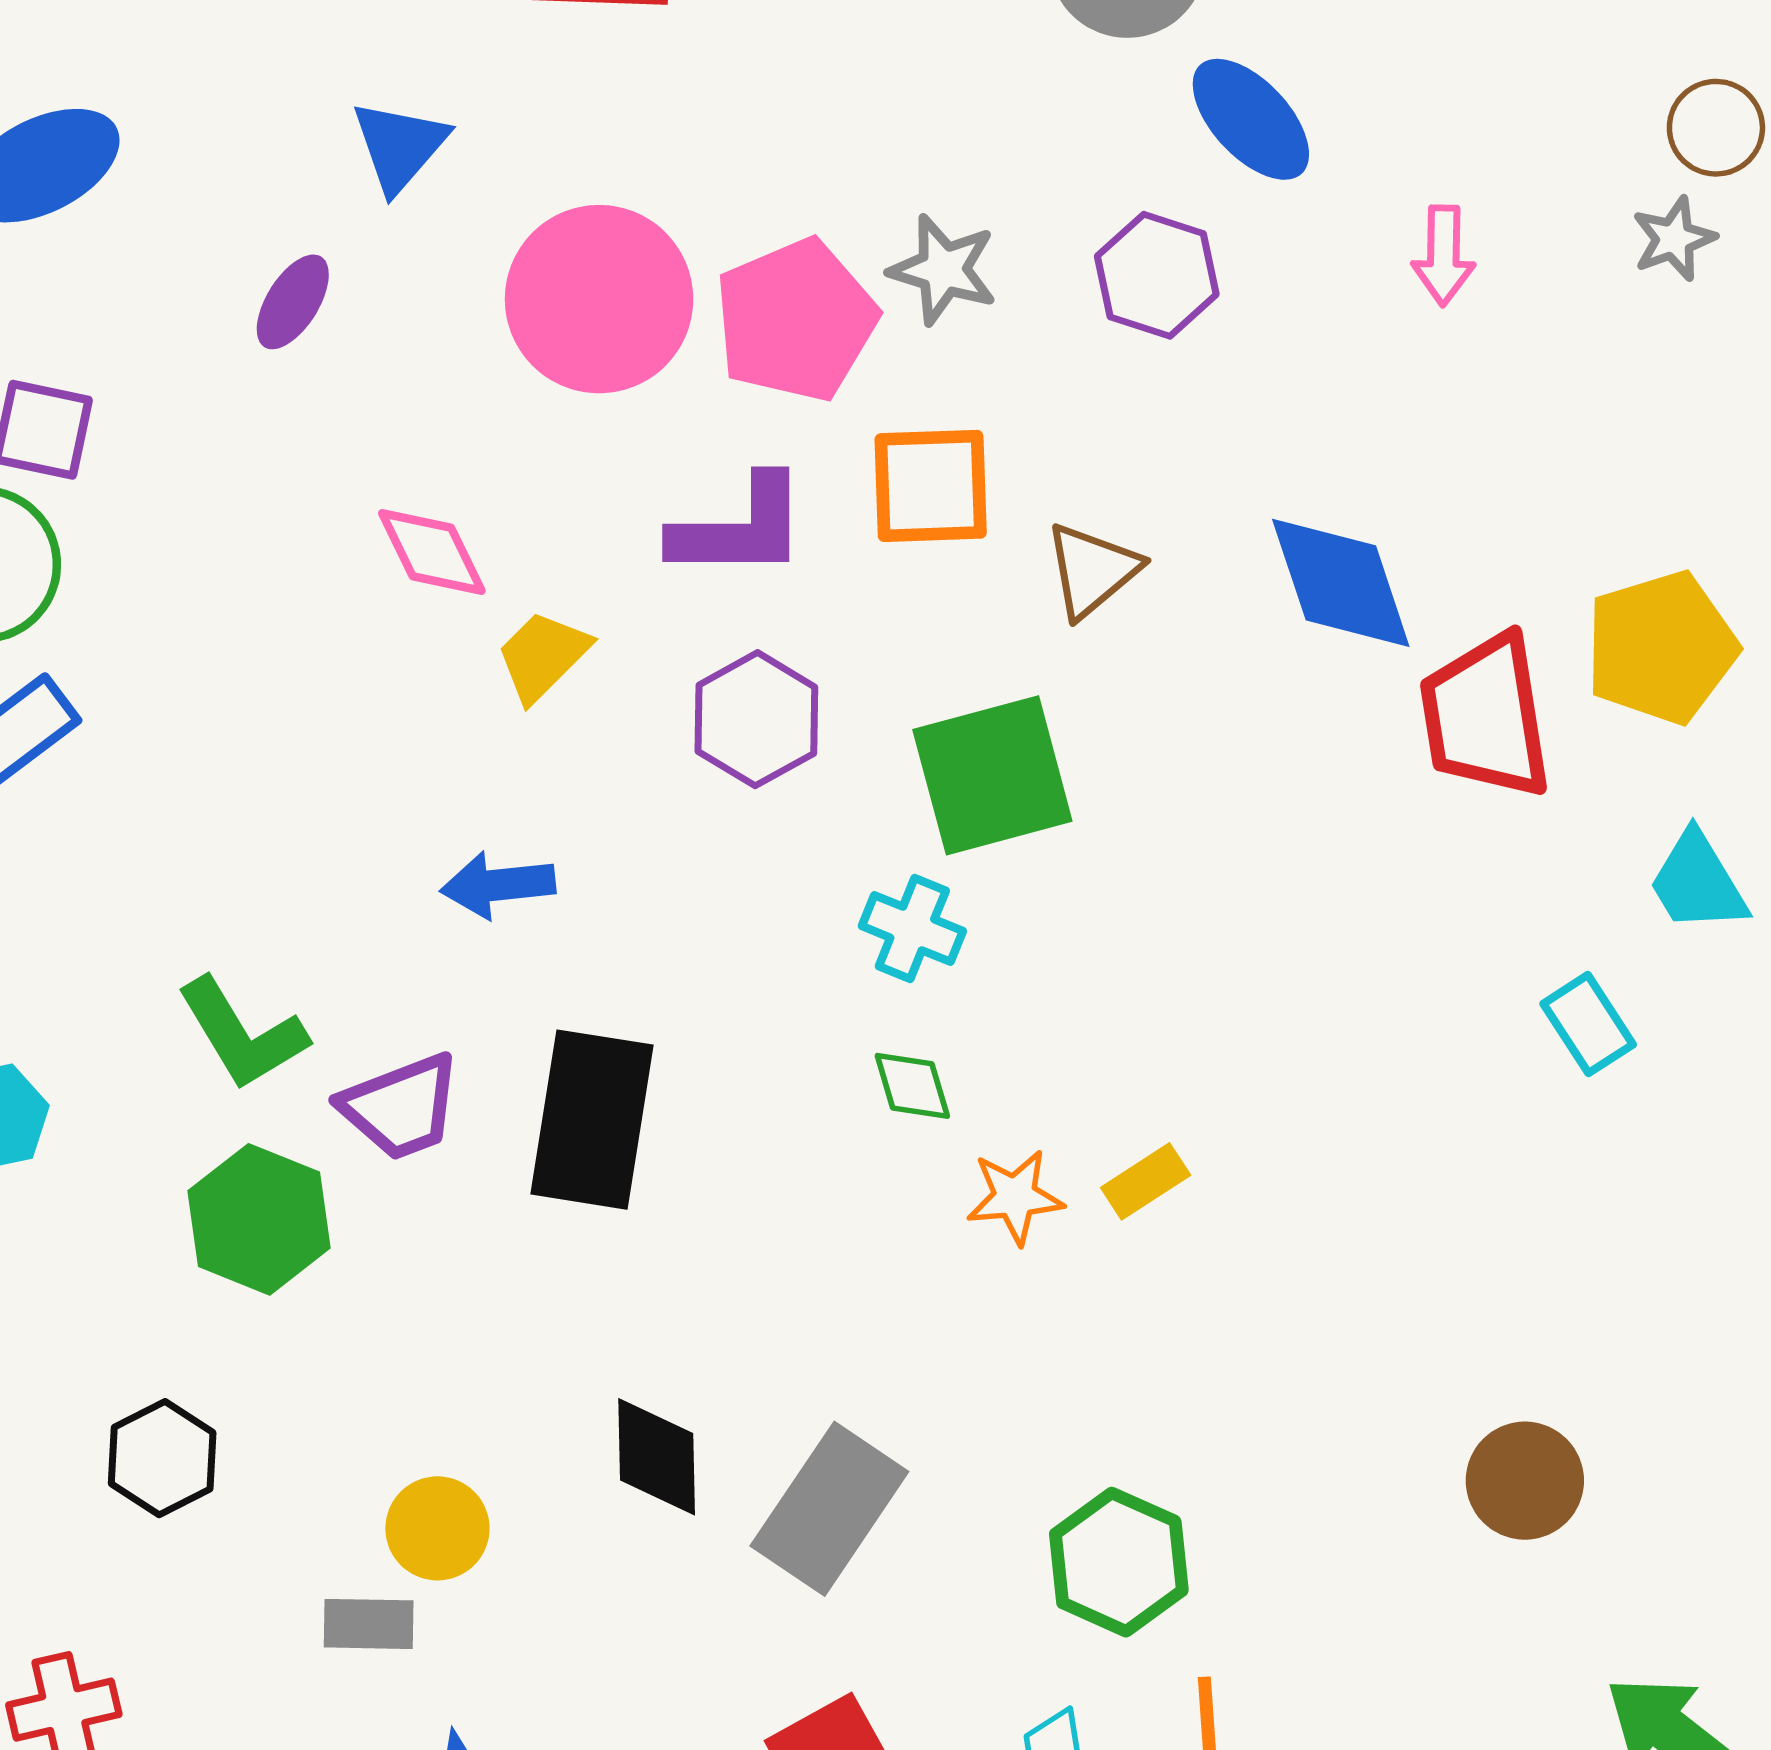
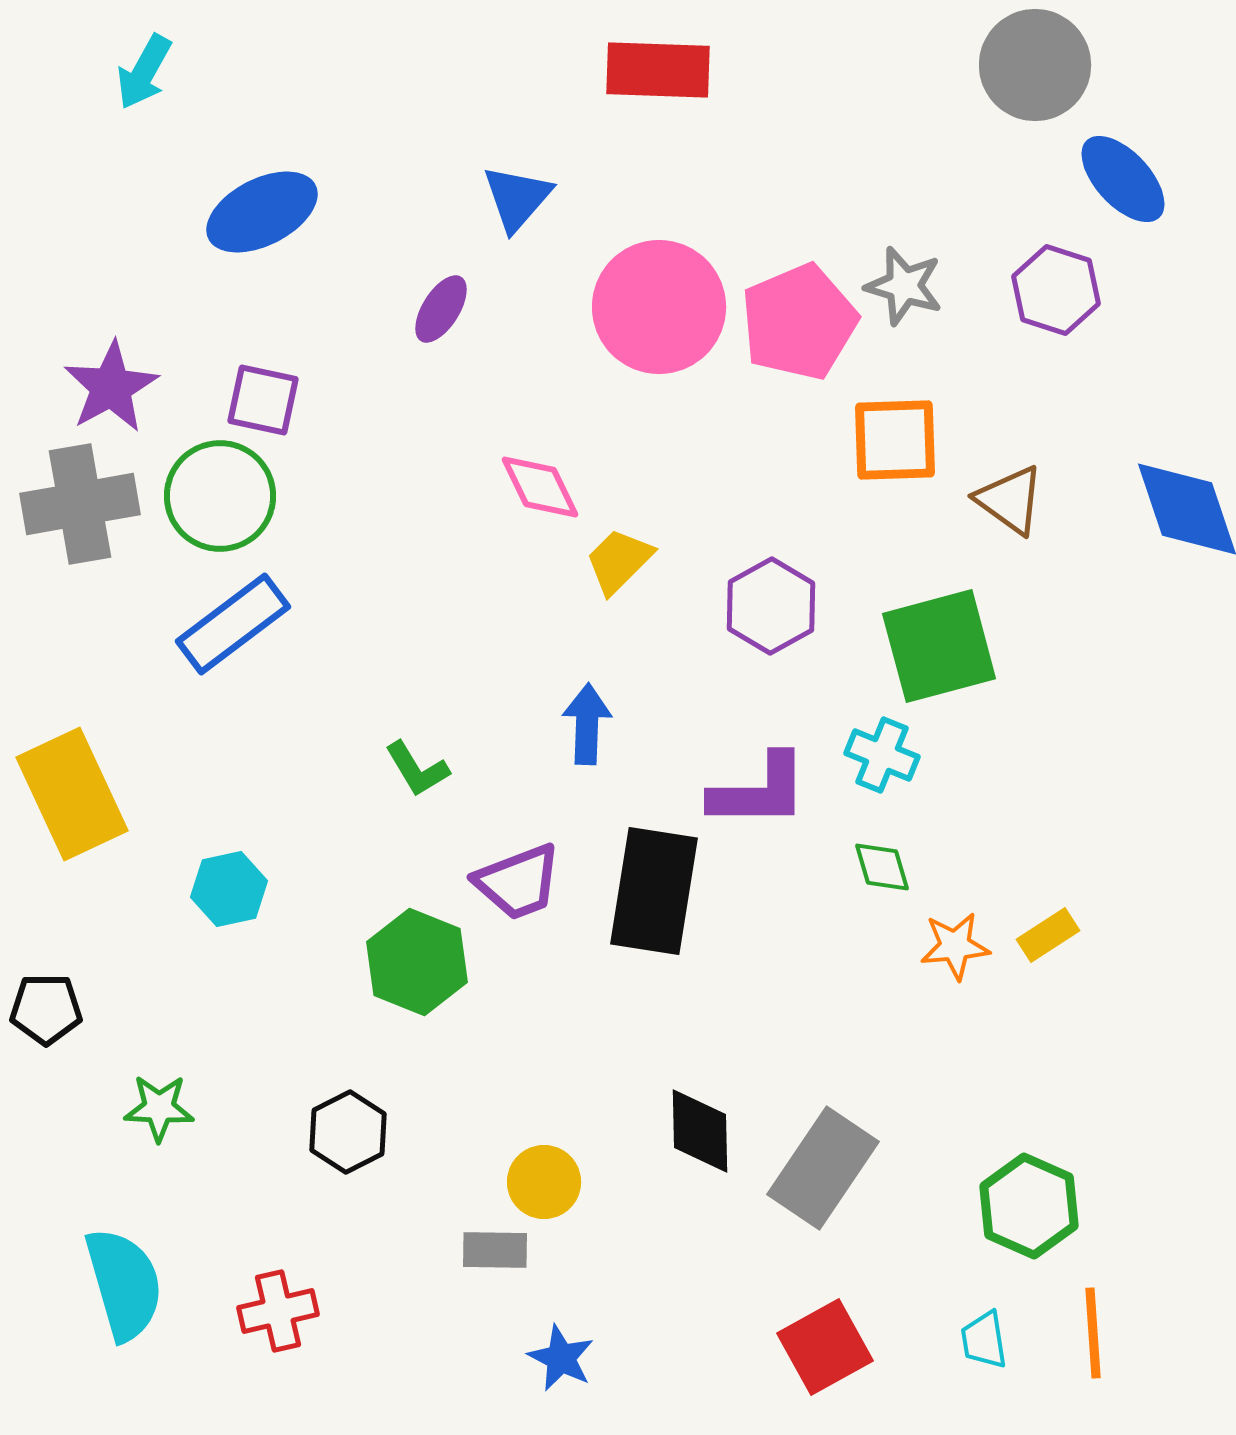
purple L-shape: (740, 528) -> (759, 791), moved
brown triangle: (1092, 570) -> (1010, 500), turned -44
blue arrow: (498, 885) -> (587, 724), turned 98
green L-shape: (242, 1034) -> (417, 769), moved, size x0.7

